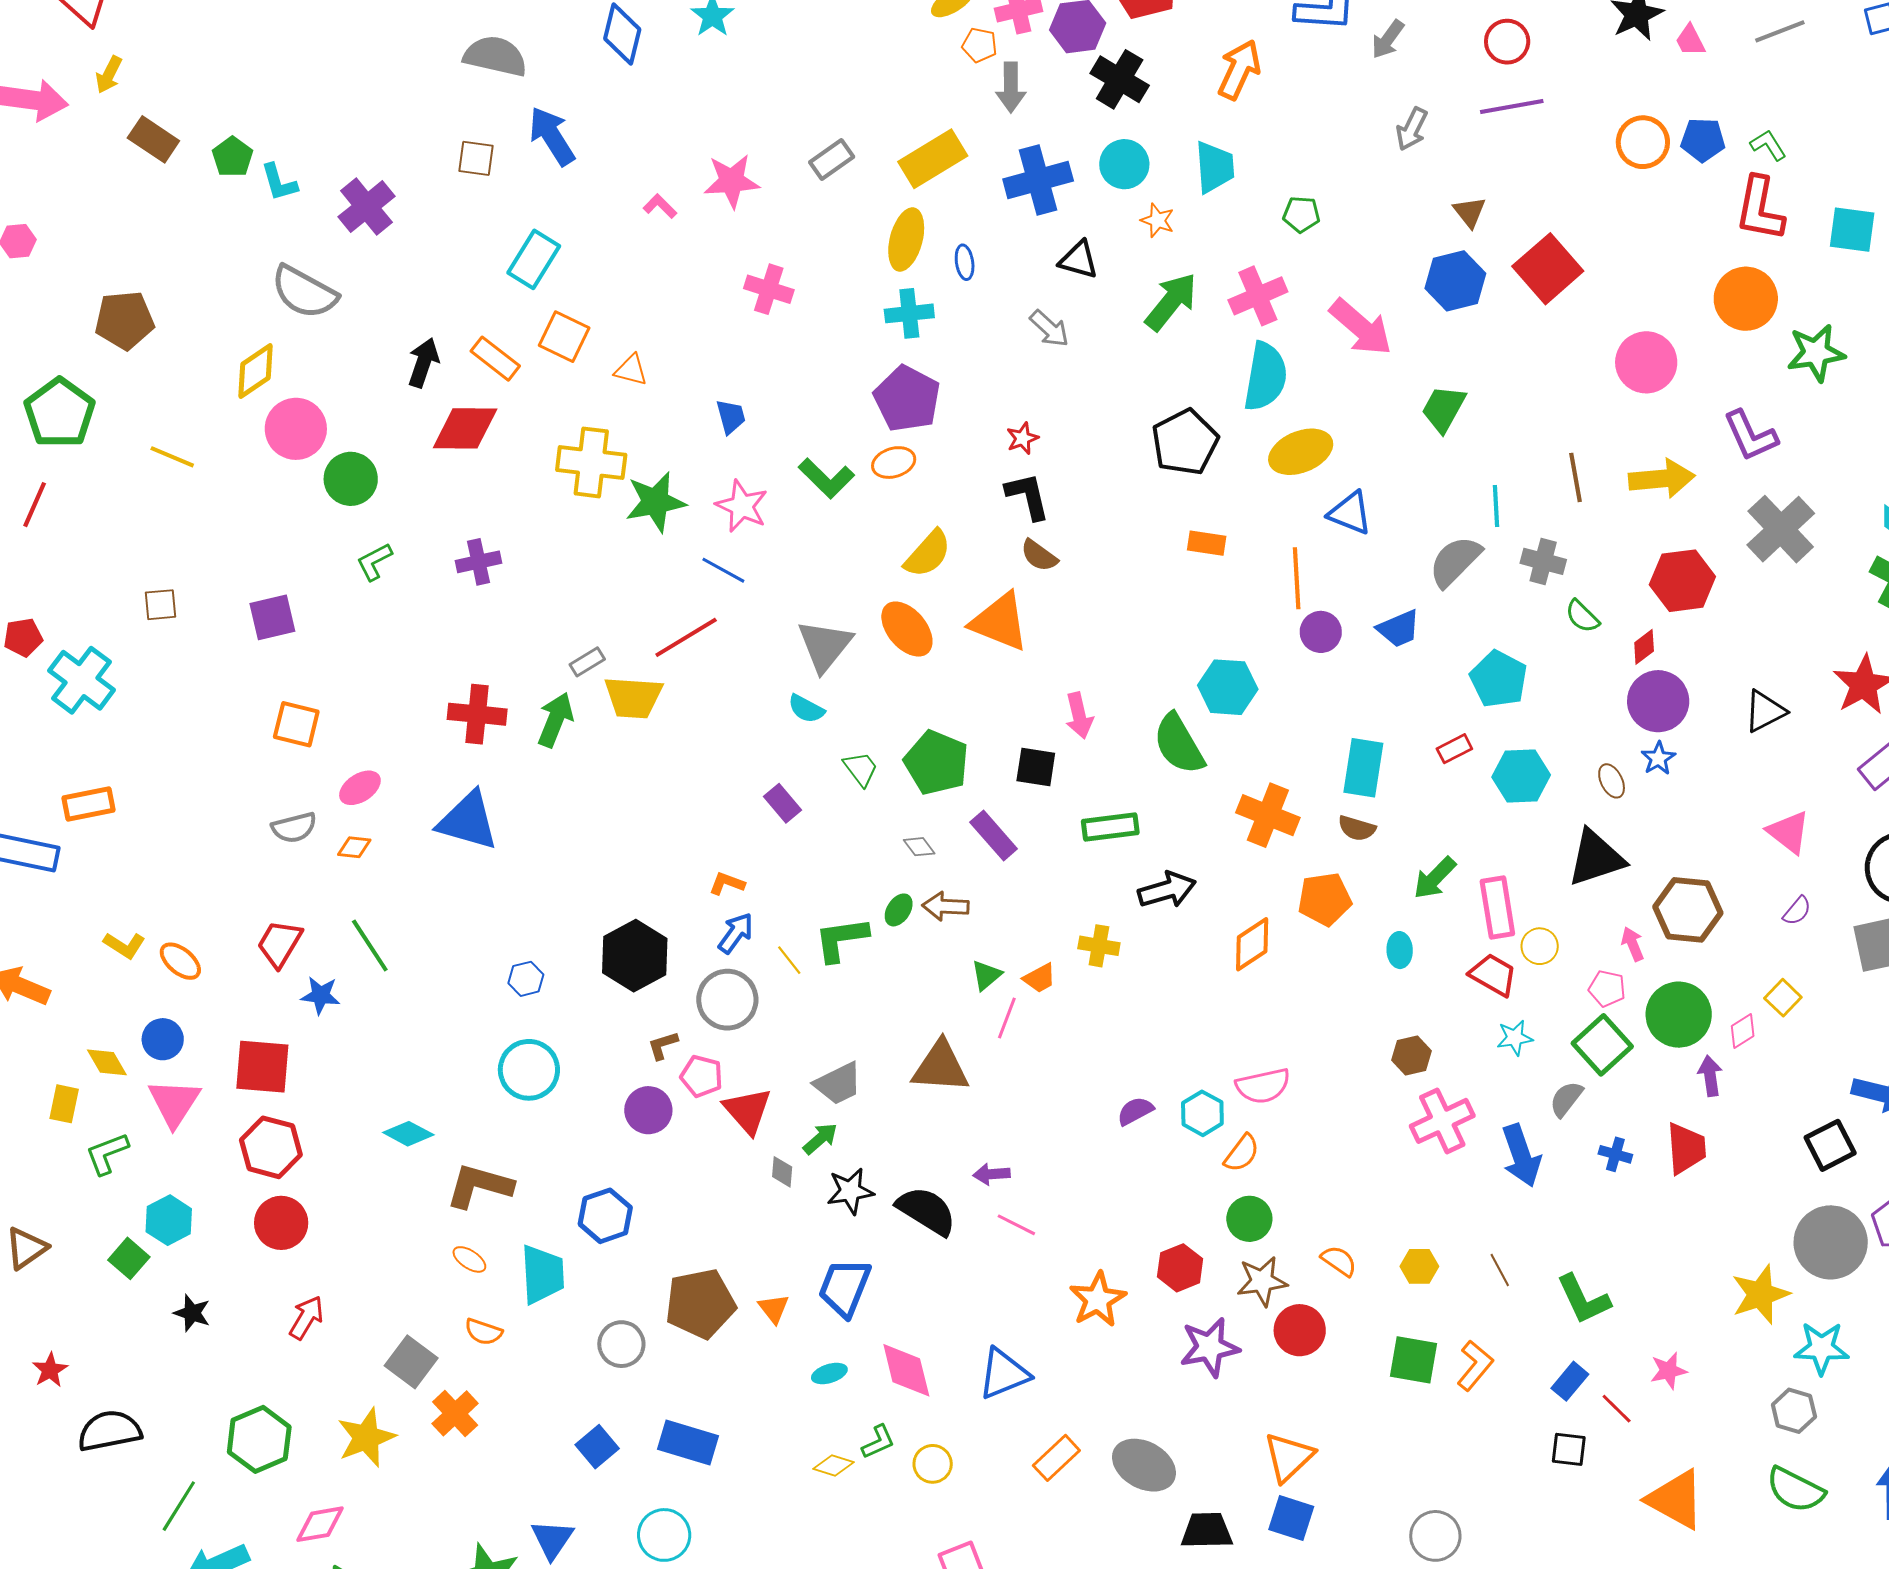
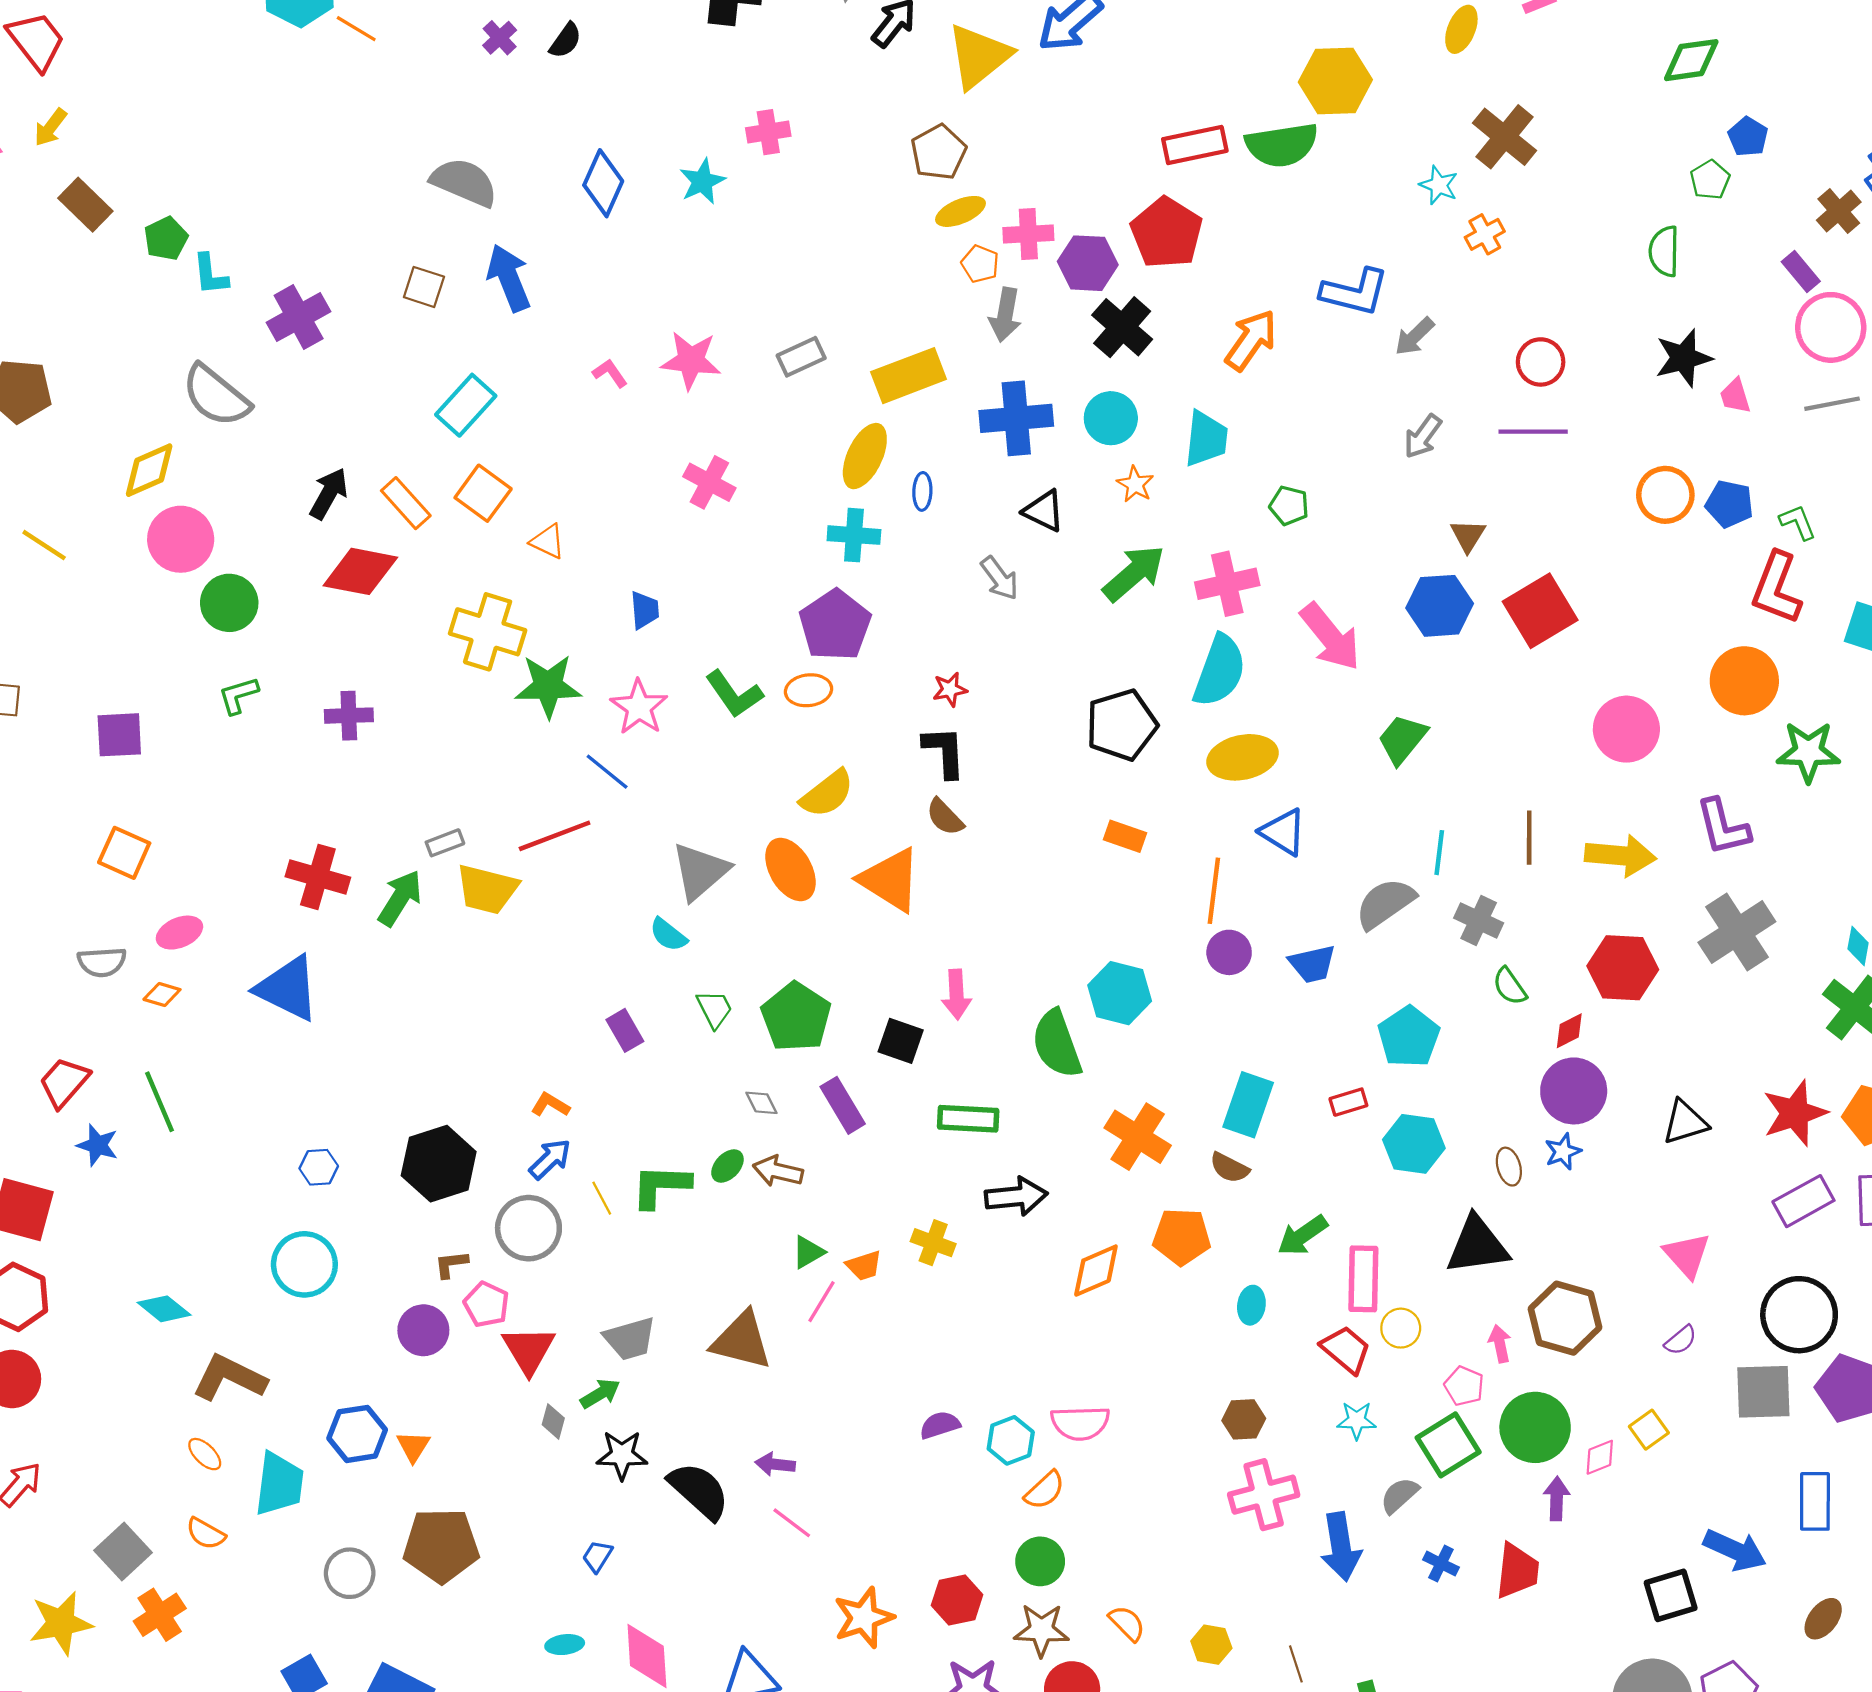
blue trapezoid: (845, 1288) -> (597, 1556), size x0.5
orange triangle: (774, 1309) -> (413, 1446), moved

